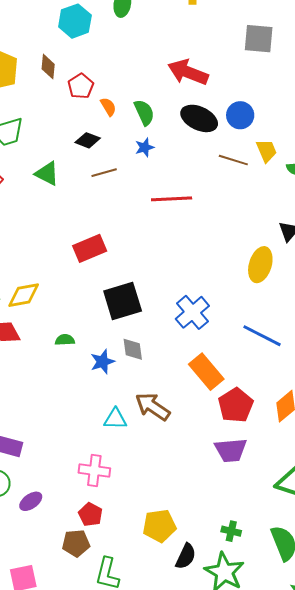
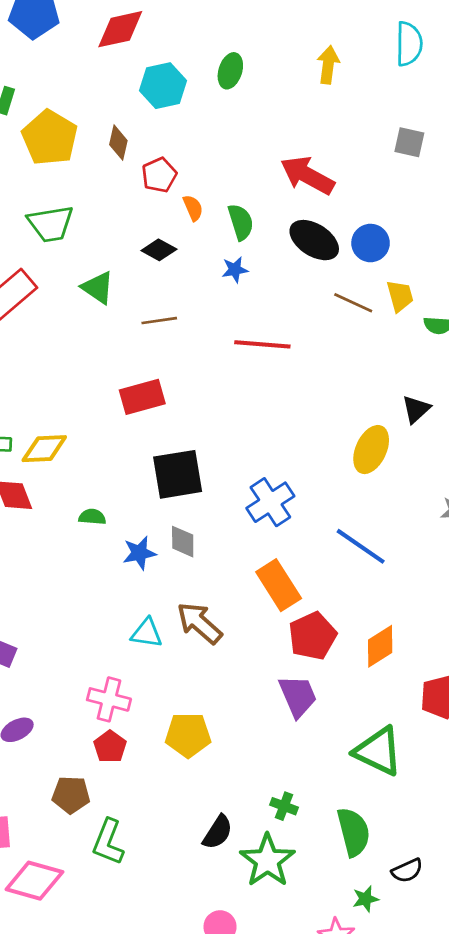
gray square: (259, 39) -> (409, 142), size x0.7
brown line: (104, 173) -> (159, 321), moved
purple trapezoid: (231, 450) -> (298, 696), turned -116
red pentagon: (90, 514) -> (110, 747), moved
yellow pentagon: (159, 526) -> (188, 735), moved

